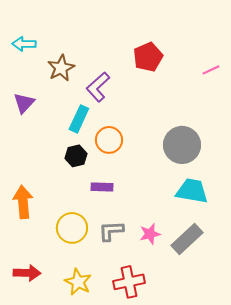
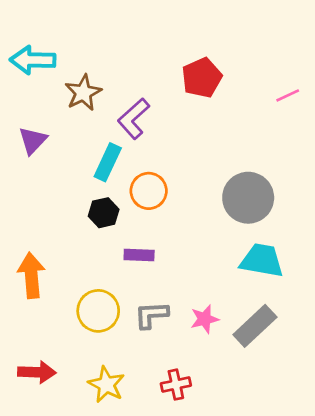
cyan arrow: (24, 44) -> (33, 60), size x1.4
red cross: (129, 282) -> (176, 385), size x0.7

